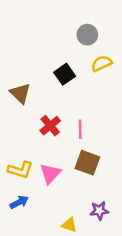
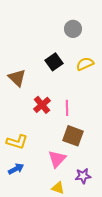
yellow semicircle: (102, 63) -> (85, 64), moved
pink triangle: (50, 173) -> (57, 159), moved

